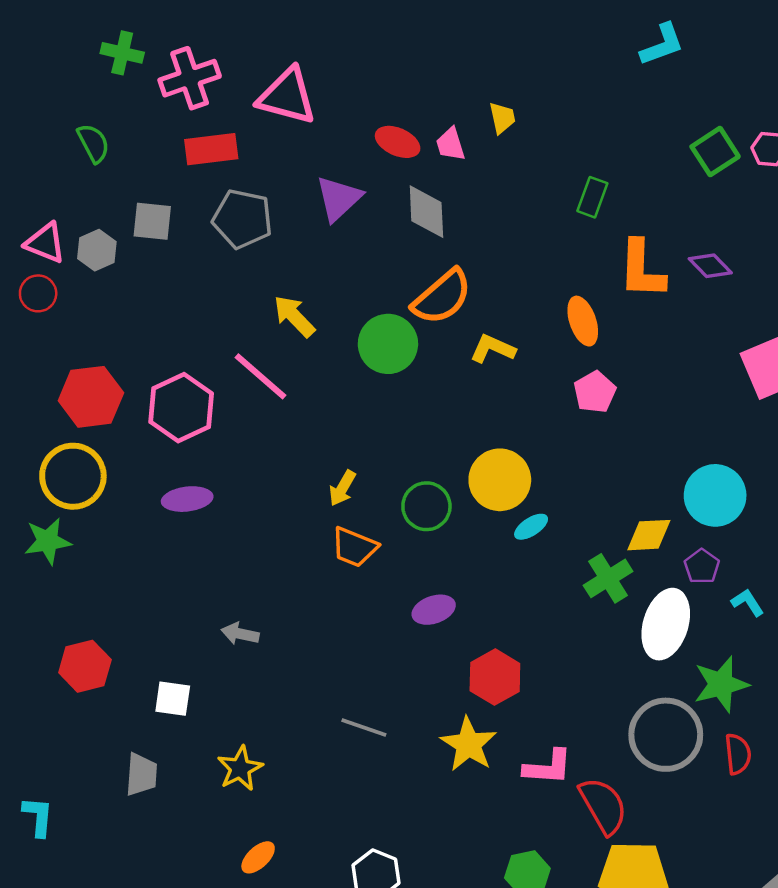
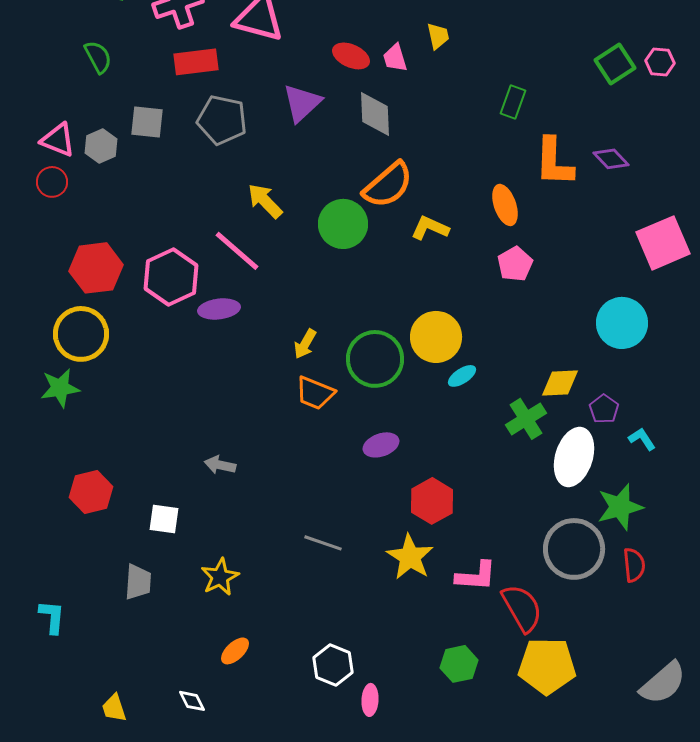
cyan circle: (715, 495) -> (622, 323), moved
purple ellipse: (187, 499) -> (219, 309), moved
green circle: (426, 506) -> (375, 359), size x1.4

